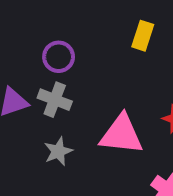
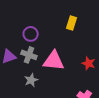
pink triangle: (121, 134) -> (54, 61), moved

